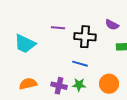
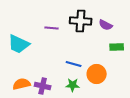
black cross: (85, 37) -> (81, 21), moved
orange circle: (109, 84) -> (97, 74), moved
purple cross: (59, 86) -> (43, 86), moved

